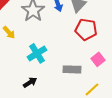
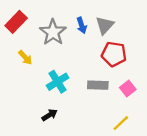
gray rectangle: (72, 69) -> (98, 85), moved

